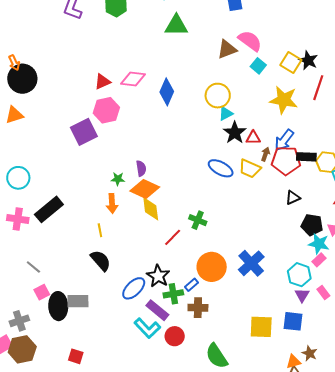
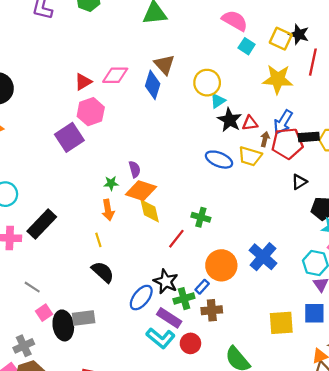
brown triangle: (227, 49) -> (164, 65), moved, turned -45

